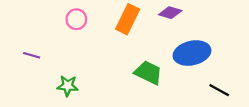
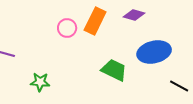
pink circle: (76, 19) -> (67, 28), moved

